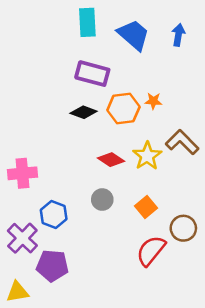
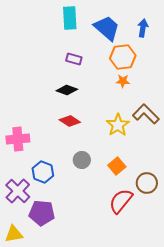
purple rectangle: (92, 74) -> (74, 59), size x0.6
orange hexagon: (123, 108) -> (123, 57), moved
red diamond: (111, 160) -> (70, 121), moved

